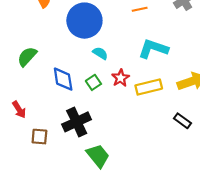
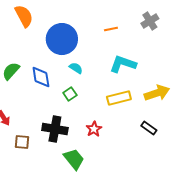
red star: (121, 78) -> (94, 129), moved
blue diamond: (63, 79) -> (41, 77), moved
black cross: (77, 122) -> (55, 129), turned 35

